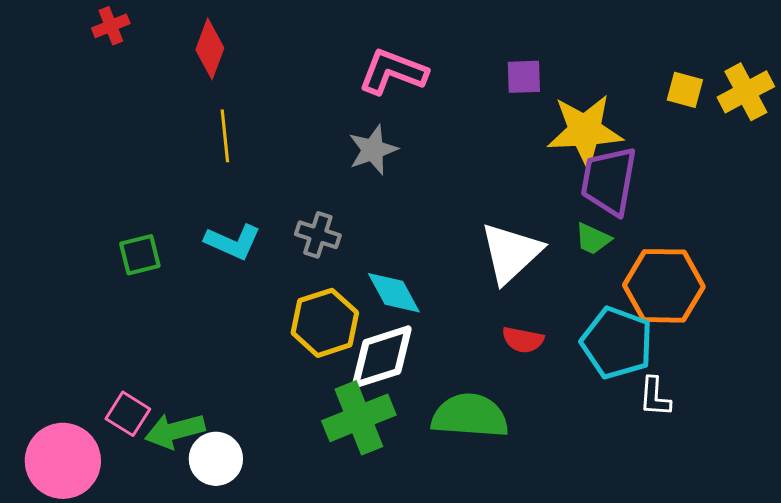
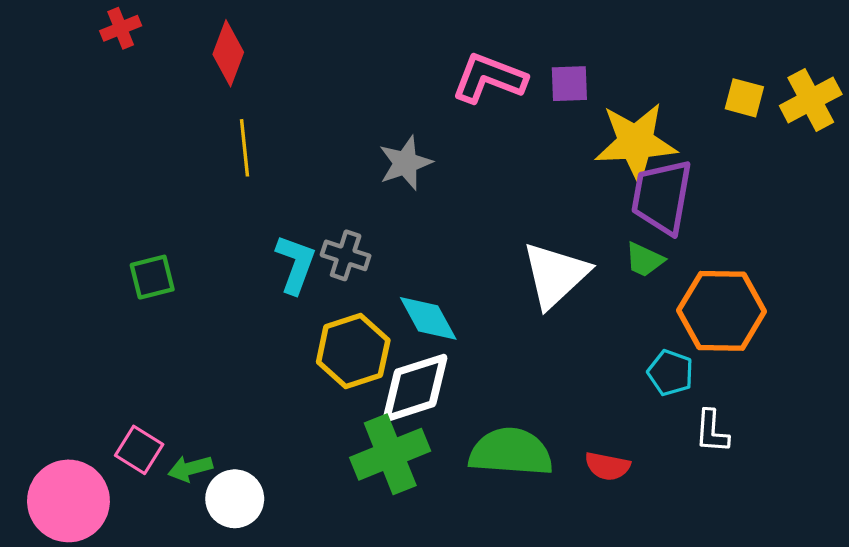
pink L-shape: (393, 72) -> (489, 78), moved
cyan L-shape: (233, 242) -> (296, 264), moved, turned -94
red semicircle: (523, 340) -> (607, 466), moved
cyan pentagon: (617, 343) -> (670, 373), size x0.6
green arrow: (175, 431) -> (190, 468), size x0.7

